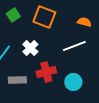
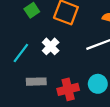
red cross: (46, 72) -> (68, 89), moved

